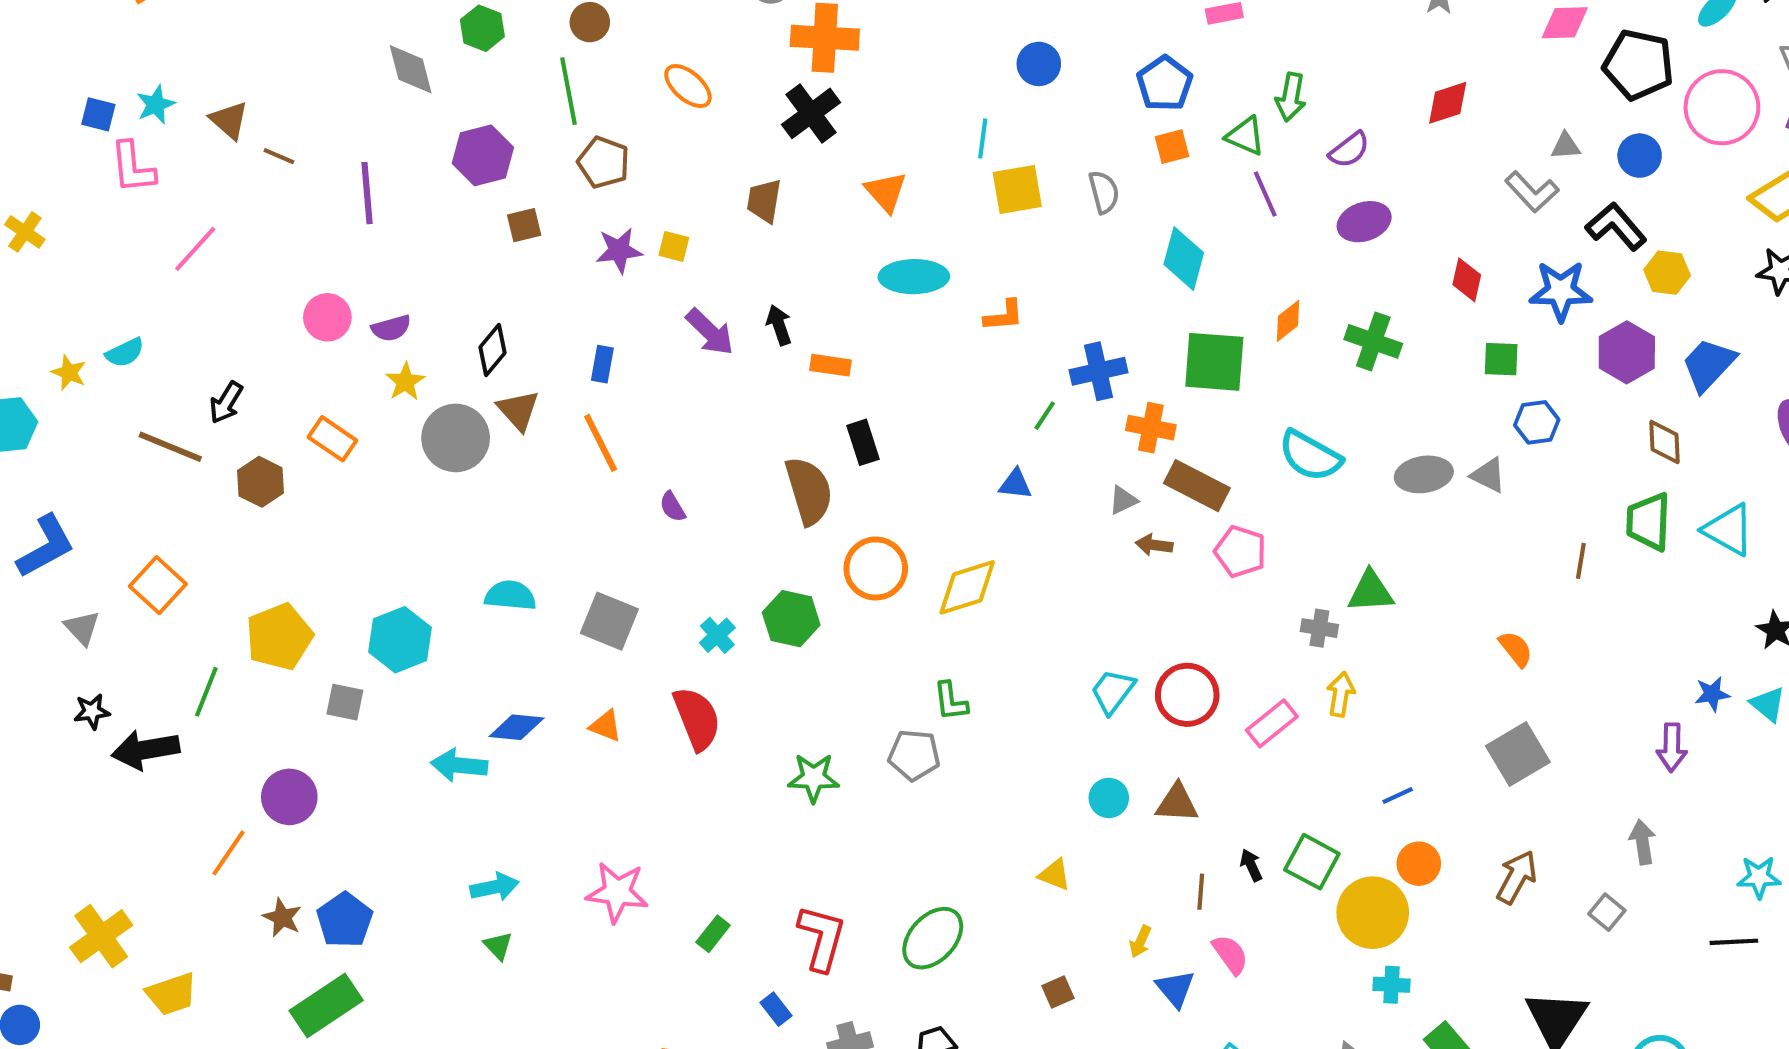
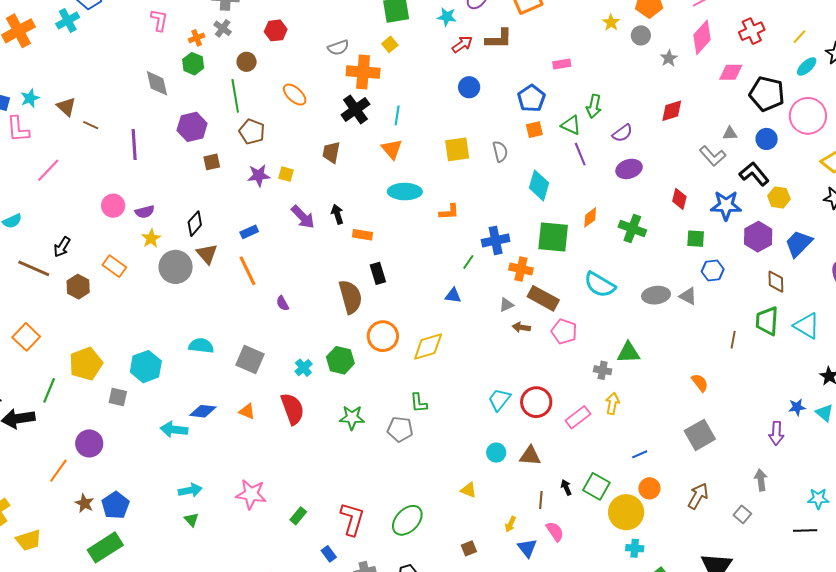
cyan line: (983, 138) -> (397, 115), moved
blue rectangle: (602, 364) -> (249, 232), turned 54
green star: (814, 778) -> (352, 418), moved

